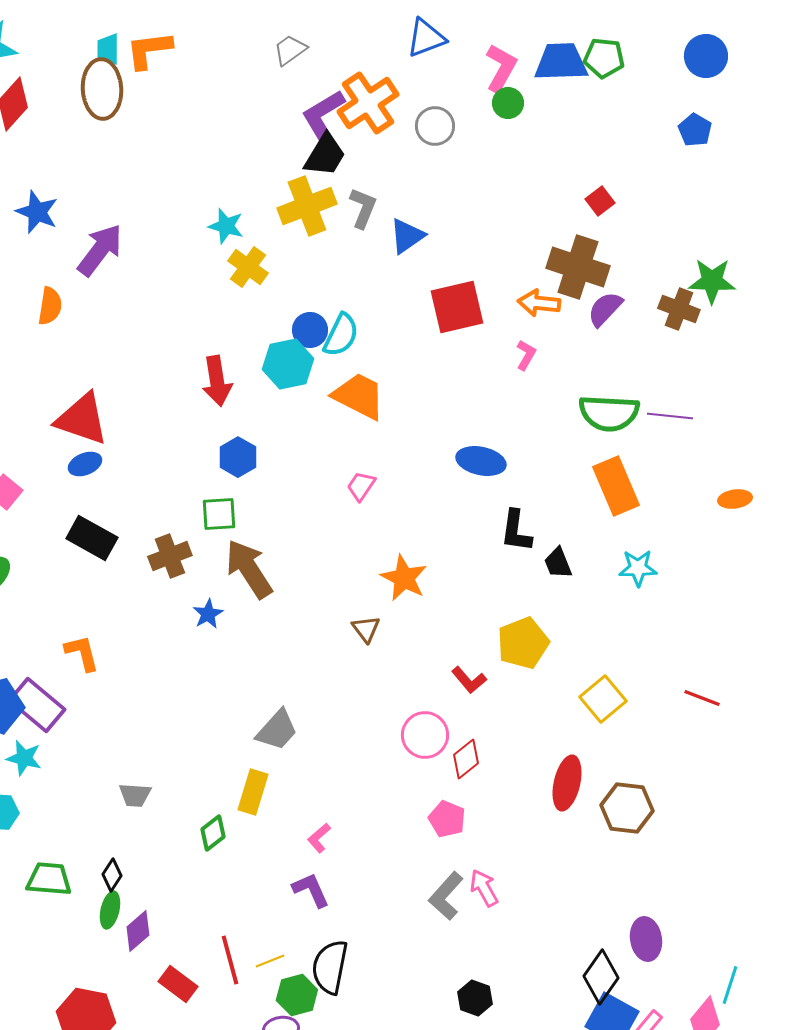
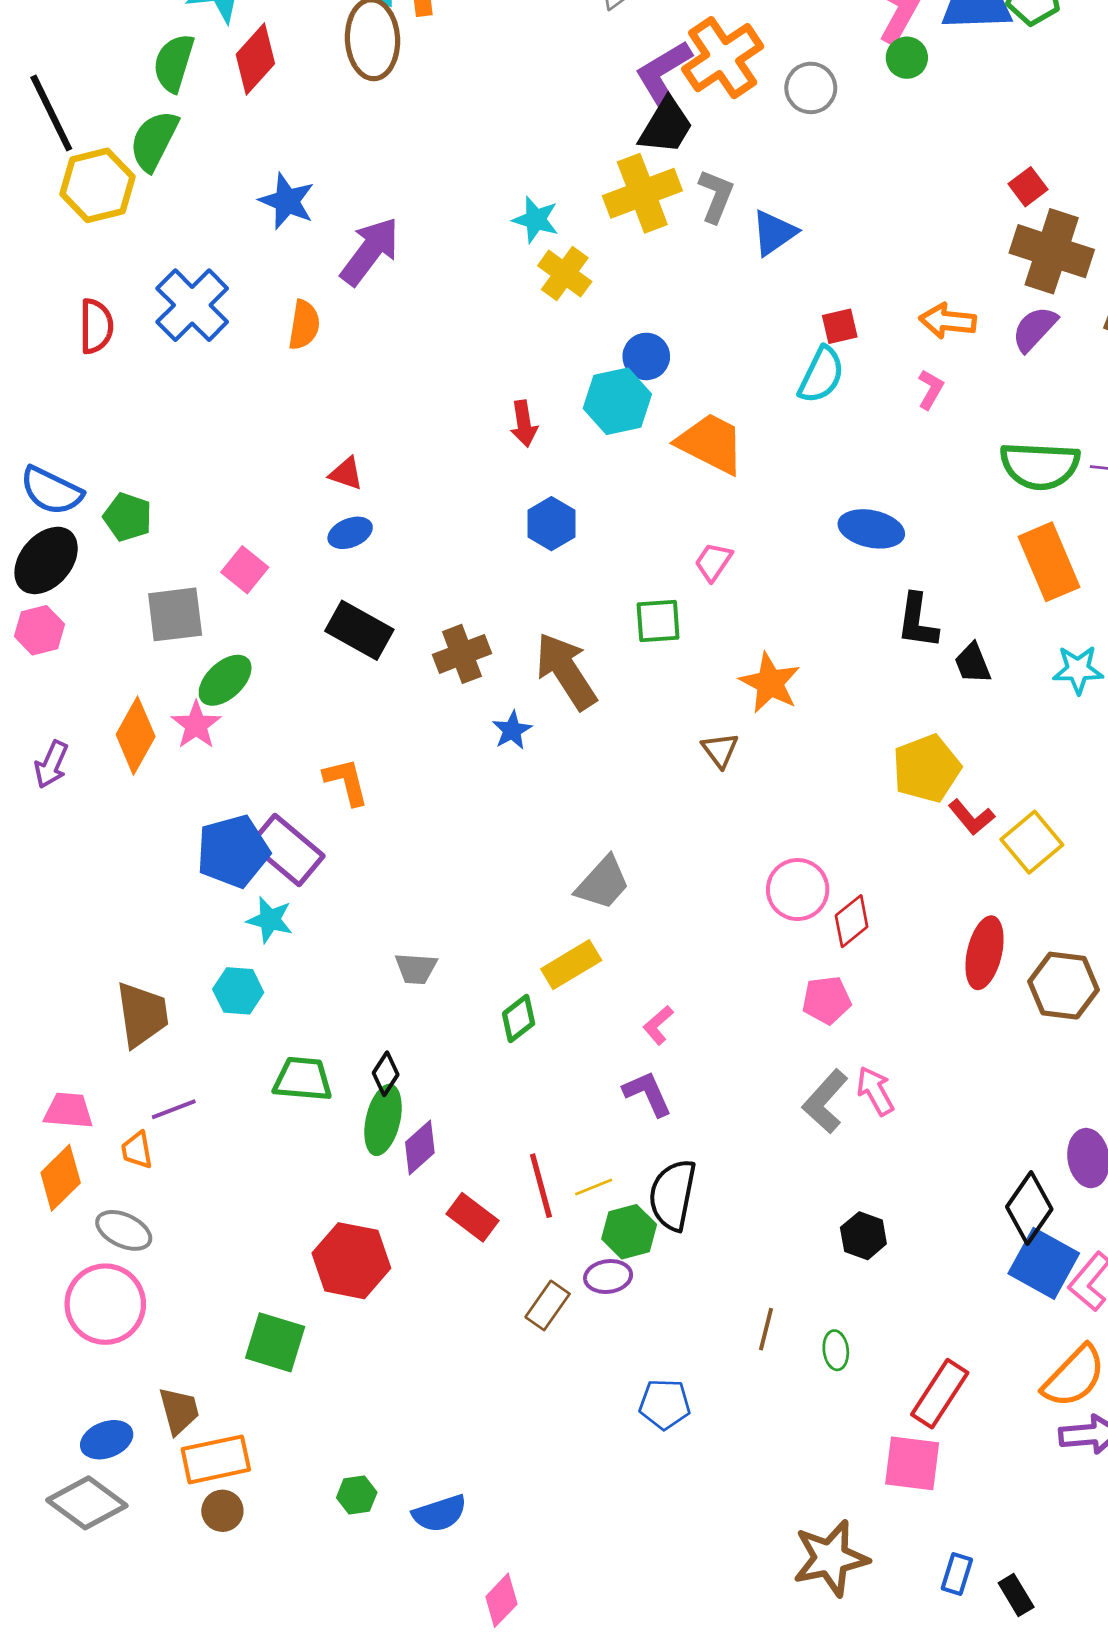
brown cross: (578, 267) -> (1052, 251), moved
red square: (457, 307) -> (840, 326), size x0.5
cyan semicircle: (341, 335) -> (821, 375), moved
red arrow: (217, 381) -> (524, 424), size x0.7
red triangle: (82, 419) -> (346, 474), size x0.5
green square: (219, 514) -> (658, 621), moved
red L-shape: (469, 680) -> (971, 817), moved
yellow rectangle: (253, 792) -> (571, 965), turned 42
pink pentagon: (447, 819) -> (827, 1000), turned -30
green ellipse: (110, 910) -> (383, 1120), size x1.4

